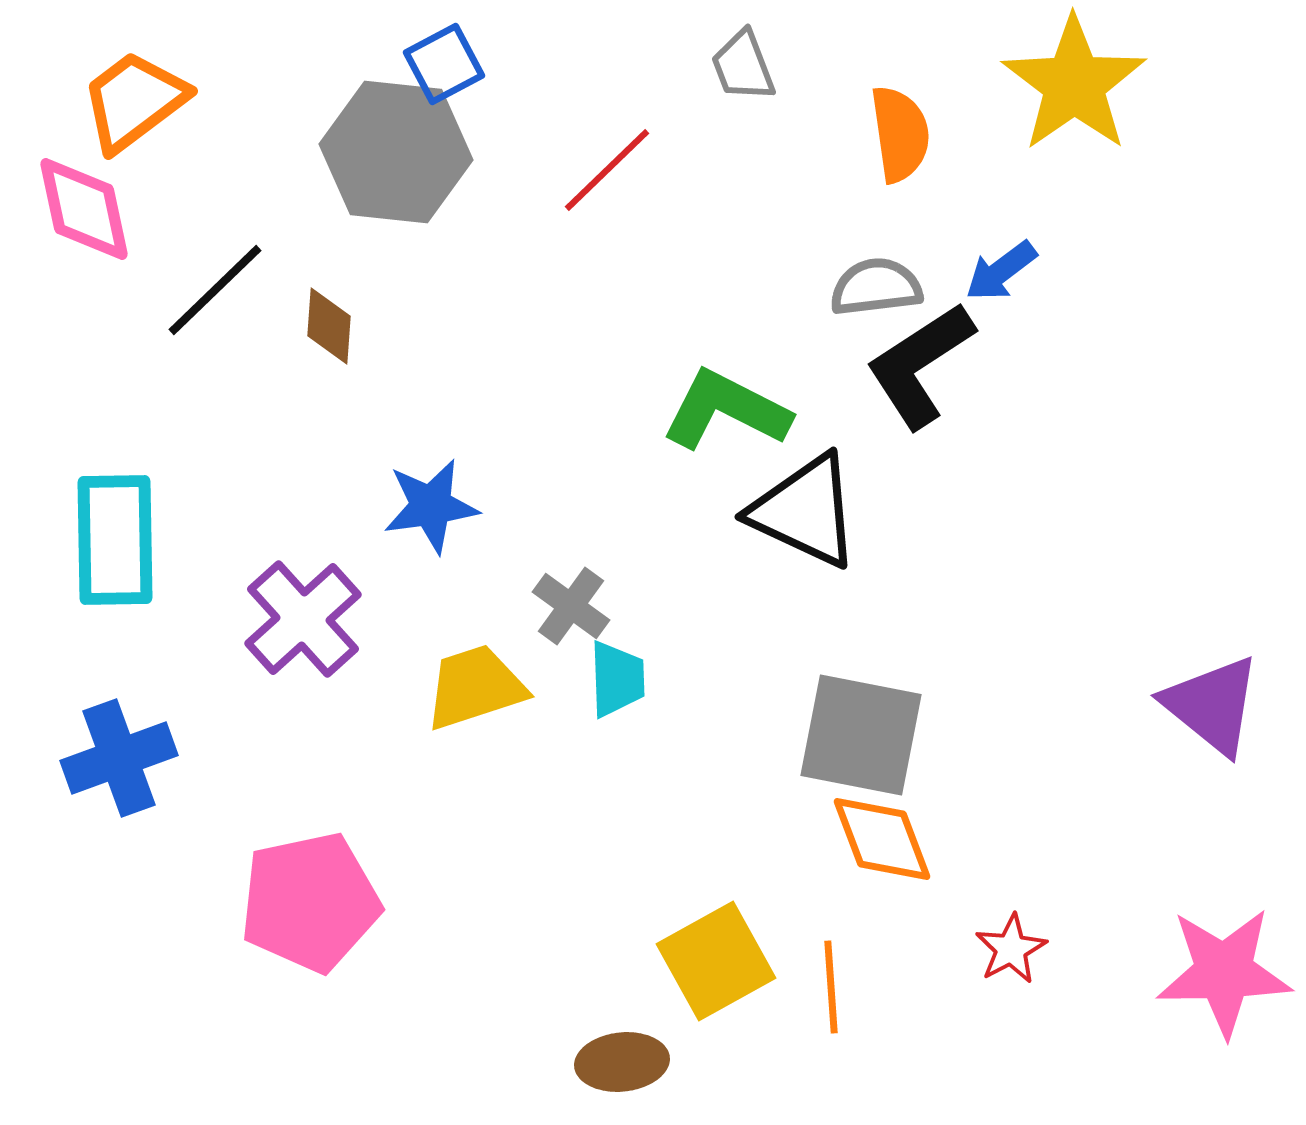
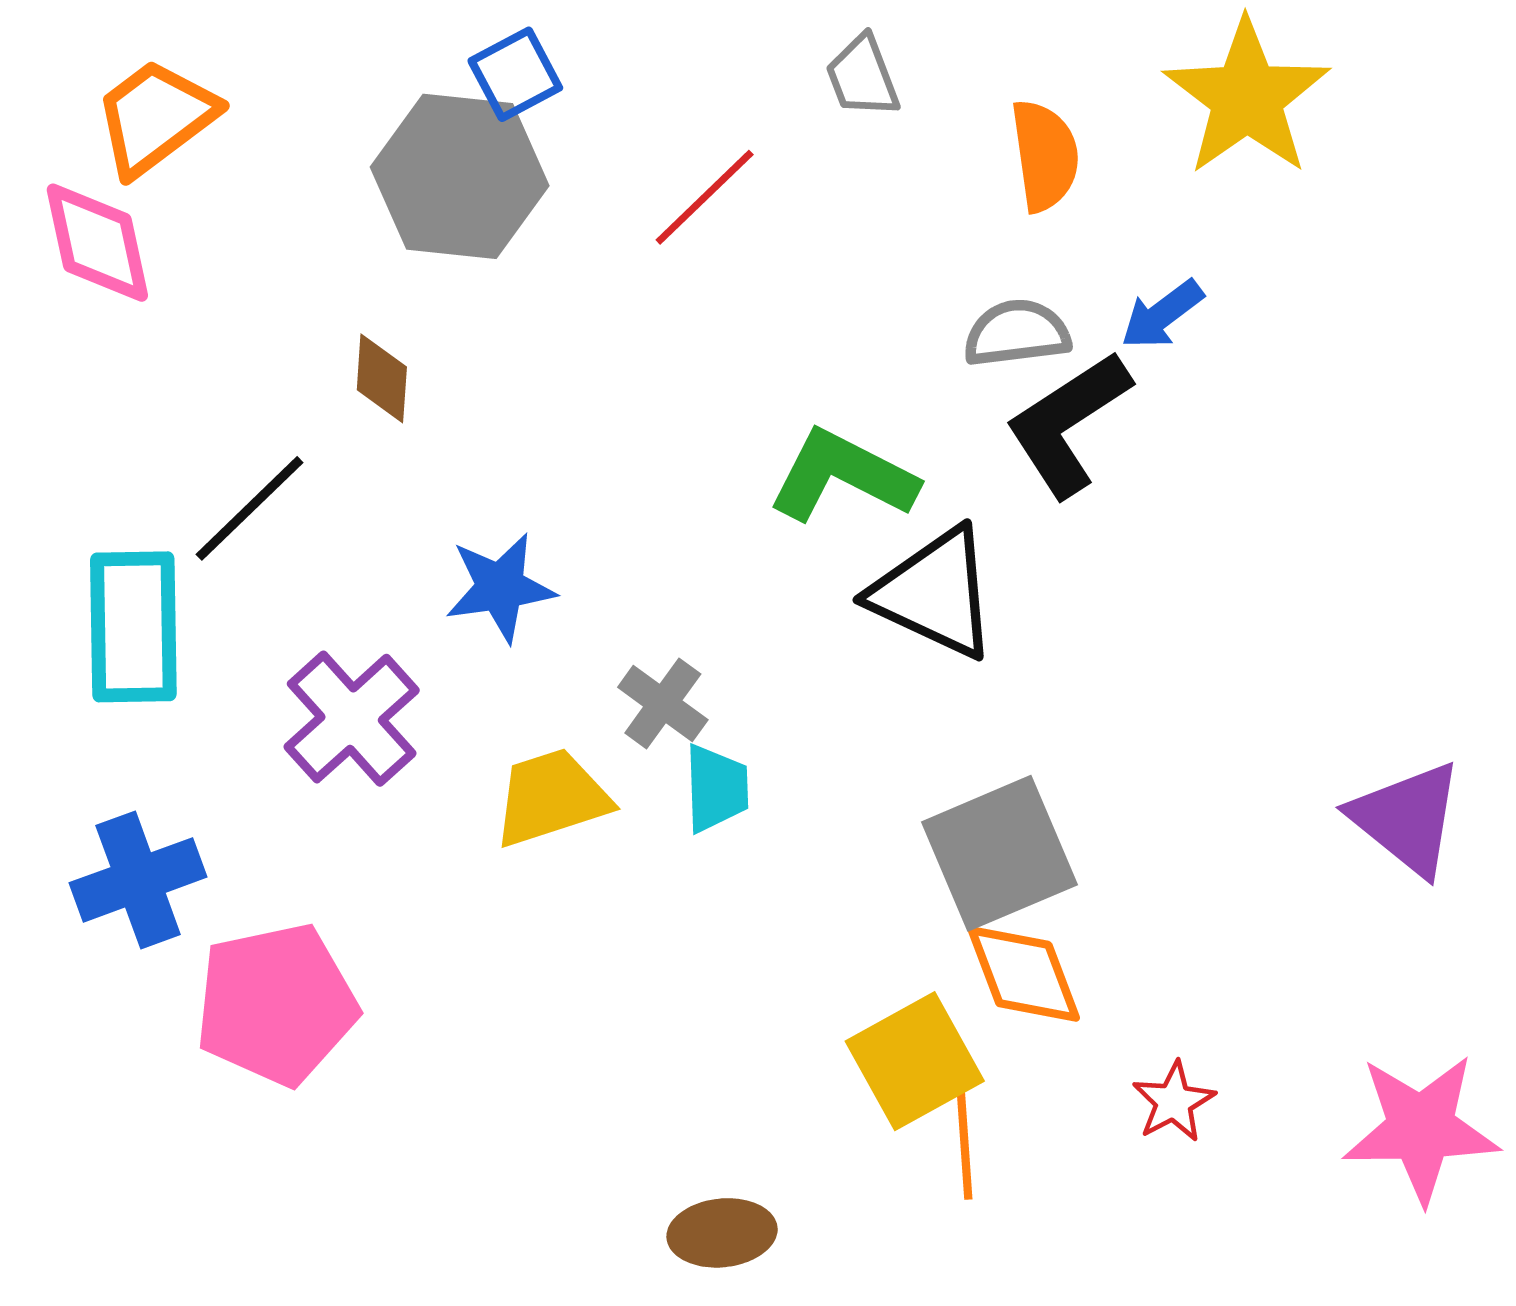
black line: (215, 290) -> (249, 508), moved
gray square: (861, 735) -> (999, 853), turned -34
pink pentagon: (310, 902) -> (276, 1004), moved
yellow square: (716, 961) -> (915, 1061), moved

